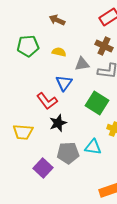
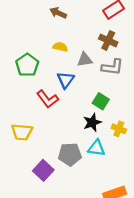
green pentagon: (28, 46) -> (27, 65), moved, turned -30
green square: (97, 103) -> (101, 101), size x0.7
black star: (58, 123) -> (92, 122), moved

